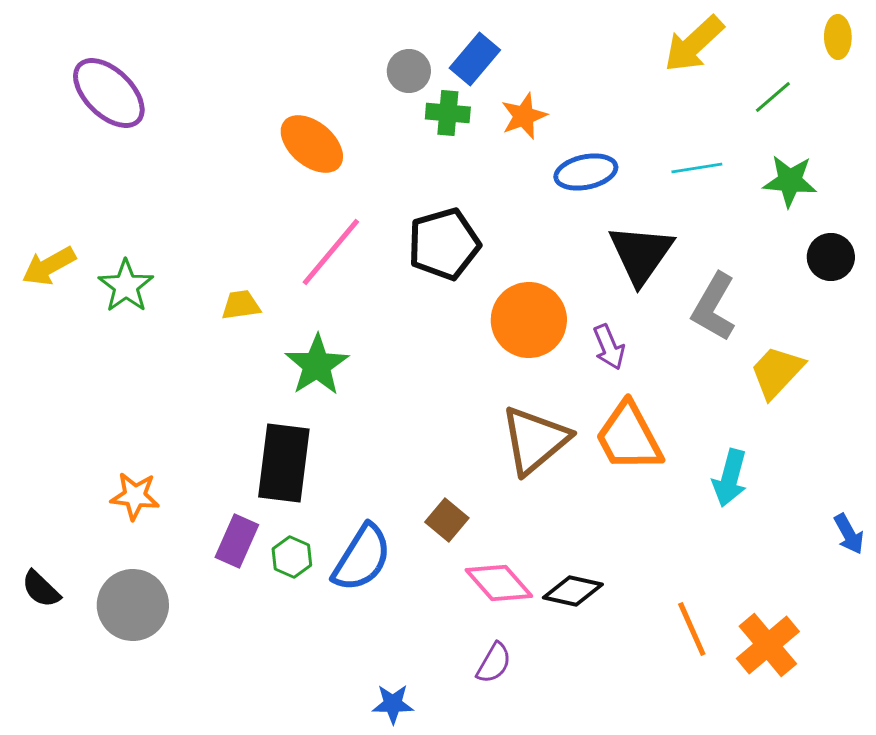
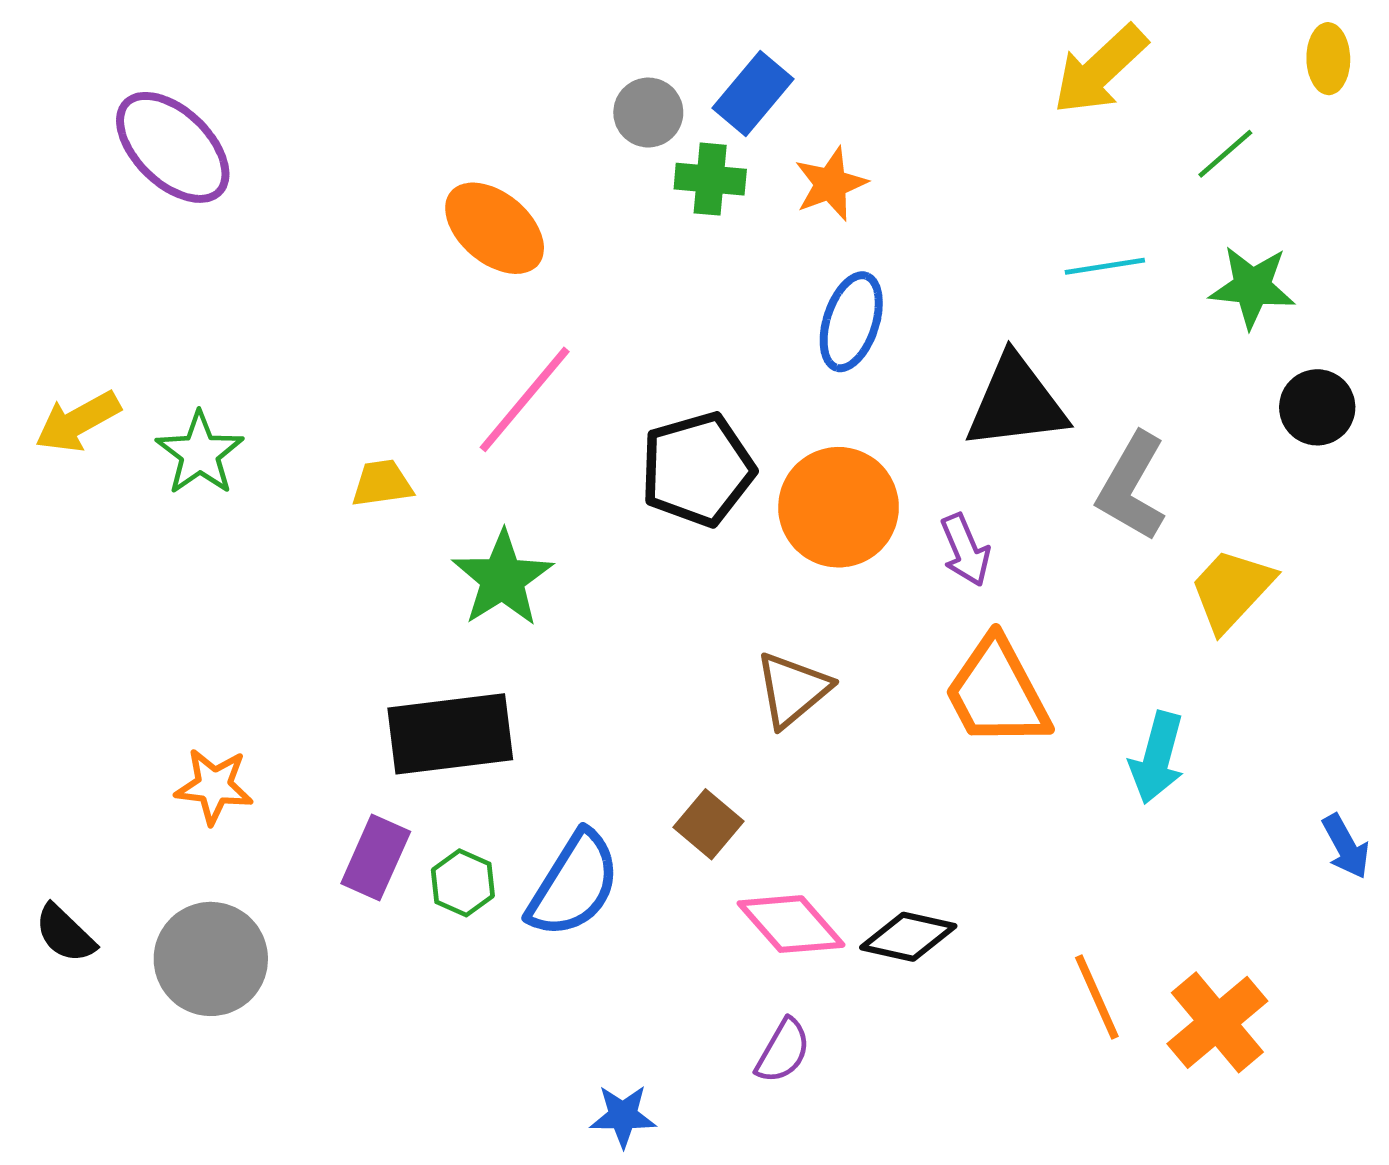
blue ellipse: (586, 172) -> (851, 322), moved, turned -60
black pentagon: (444, 244) -> (697, 469), moved
black triangle: (641, 254) -> (1016, 403), turned 48
brown triangle: (535, 440) -> (793, 689), moved, size x0.7
black rectangle: (284, 463) -> (450, 734), turned 76

